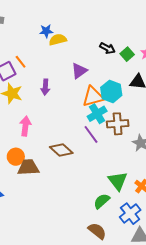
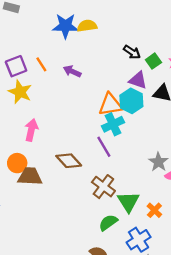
blue star: (46, 31) -> (65, 26), size x1.6
yellow semicircle: (58, 40) -> (87, 26), moved
orange line: (21, 62) -> (41, 64), moved
purple triangle: (79, 71) -> (138, 80), moved, turned 48
purple arrow: (45, 87) -> (72, 71), moved, turned 105
brown cross: (118, 124) -> (103, 187), moved, turned 35

